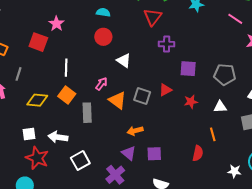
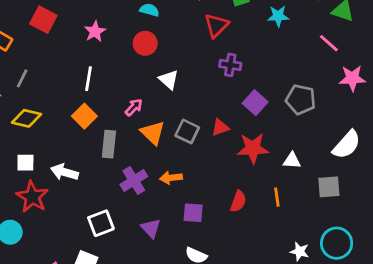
pink star: (56, 24) -> (95, 31), moved
red square: (38, 42) -> (43, 20), moved
purple square: (188, 69) -> (255, 103), turned 30
gray pentagon: (225, 74) -> (301, 99), moved
yellow diamond: (37, 100) -> (26, 118), moved
red star: (191, 102) -> (253, 148), size x1.6
purple triangle: (129, 153) -> (151, 228), moved
red semicircle: (198, 153) -> (238, 201), moved
white square: (80, 161) -> (101, 223), moved
purple cross: (115, 175) -> (134, 180), moved

